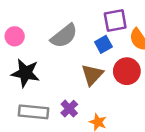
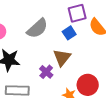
red circle: (127, 71) -> (88, 85), moved
purple cross: (69, 109) -> (46, 72), moved

